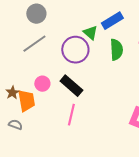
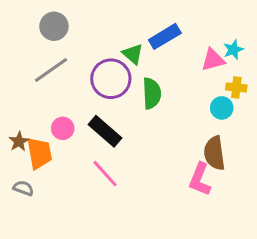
green semicircle: (116, 50) -> (152, 93), moved
pink line: (71, 115) -> (105, 174), turned -55

